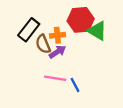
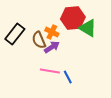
black rectangle: (29, 30) -> (15, 34), moved
orange cross: (57, 35) -> (52, 32), turned 32

